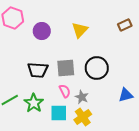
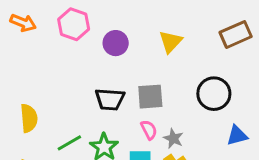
brown rectangle: (125, 25) -> (236, 34), size x1.5
black circle: (97, 68) -> (214, 94), moved

